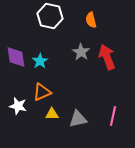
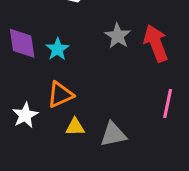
white star: (18, 106) -> (25, 115), turned 30
pink line: (113, 116) -> (168, 103), moved

